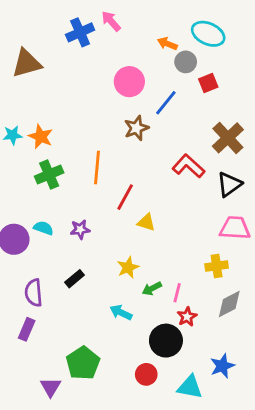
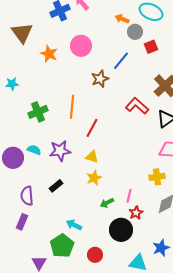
brown triangle: (27, 63) -> (22, 33), turned -50
pink circle: (129, 82) -> (81, 46), moved
orange star: (41, 137) -> (49, 54), moved
yellow triangle: (146, 222) -> (92, 157), moved
purple star: (80, 229) -> (60, 151), size x1.5
green arrow: (152, 289) -> (107, 203), moved
cyan arrow: (121, 312) -> (74, 225), moved
red circle: (146, 374) -> (95, 255), moved

